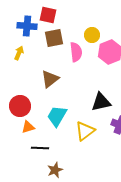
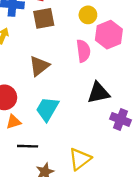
pink semicircle: (76, 52) -> (83, 51), moved
yellow triangle: (85, 131) -> (80, 159), moved

